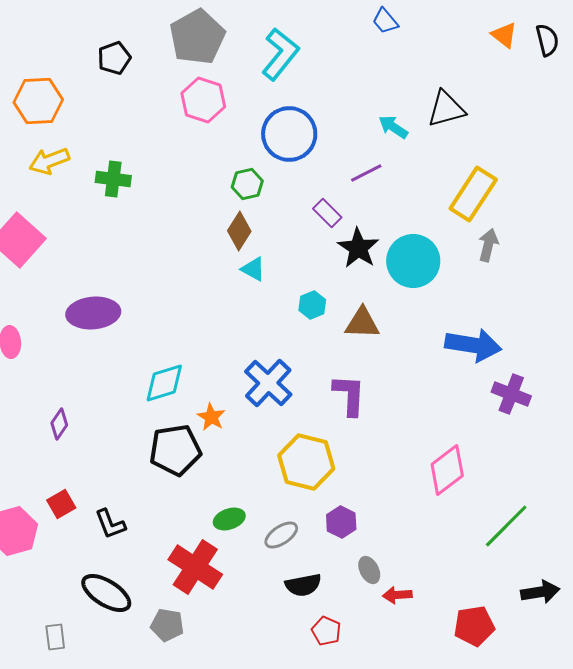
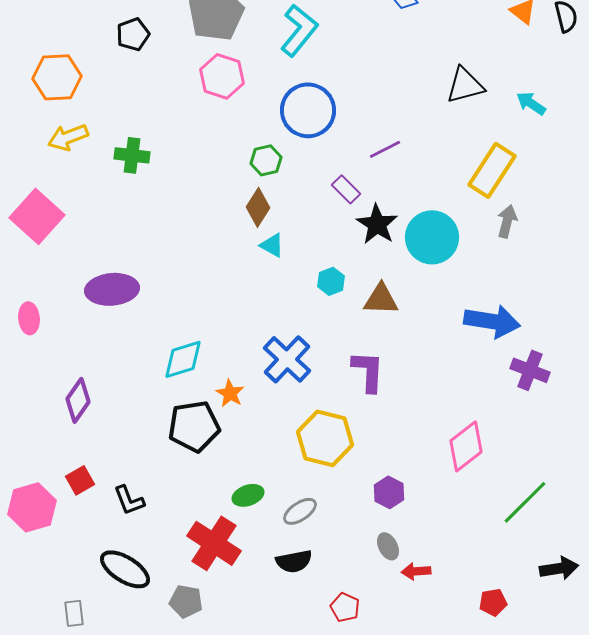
cyan arrow: (393, 127) -> (531, 103), moved
purple diamond: (59, 424) -> (78, 400), size x1.4
purple hexagon: (341, 522) -> (389, 492), moved
black semicircle: (303, 585) -> (294, 561), moved
red pentagon: (474, 626) -> (493, 602), size x0.7

